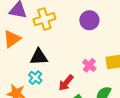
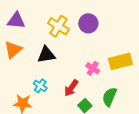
yellow cross: (44, 19) -> (58, 26), moved, turned -35
black triangle: (39, 57) -> (46, 55), moved

